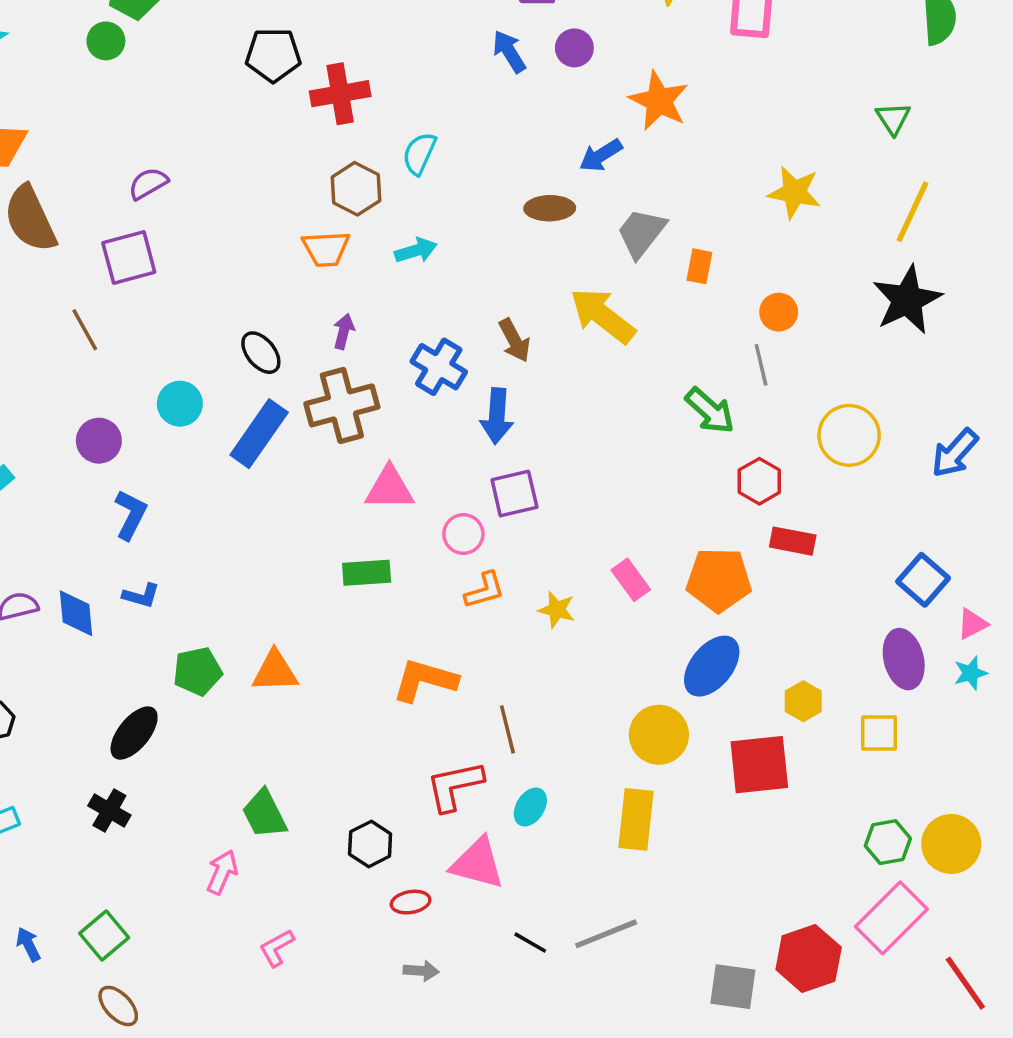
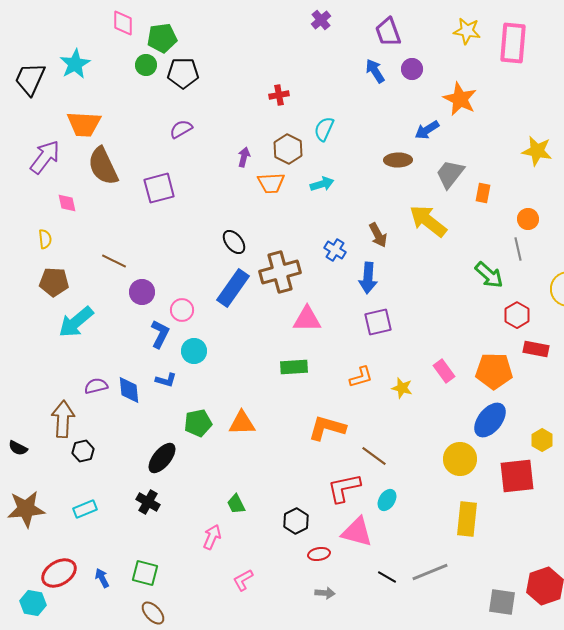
black pentagon: (273, 55) -> (183, 73), moved
red cross: (340, 94) -> (279, 95), size x0.6
purple semicircle: (148, 184) -> (181, 129), moved
brown line: (85, 330) -> (114, 261), moved, turned -35
purple arrow: (344, 331) -> (244, 157), moved
blue cross: (439, 367) -> (335, 250), size x0.7
cyan circle: (180, 404) -> (194, 351), moved
pink circle: (463, 534) -> (182, 310), moved
brown line: (507, 729) -> (374, 456), turned -40
green trapezoid: (264, 814) -> (236, 504), size x0.7
yellow rectangle: (636, 819) -> (467, 519), moved
green square: (104, 936) -> (145, 573), turned -36

